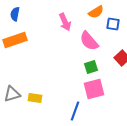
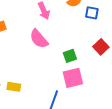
pink semicircle: (89, 41) -> (39, 39), moved

